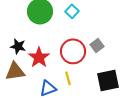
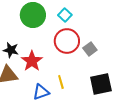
red circle: (73, 51) -> (67, 41), moved

